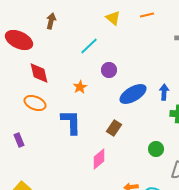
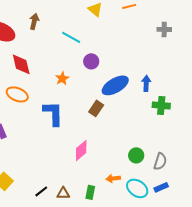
brown arrow: (51, 21) -> (34, 21), moved
cyan line: (89, 46) -> (71, 37), turned 72
brown rectangle: (114, 128) -> (96, 108), moved
green circle: (156, 149) -> (136, 155), moved

